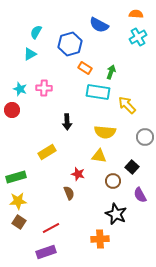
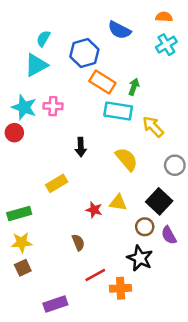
cyan triangle: (30, 54) -> (36, 65), size x1.5
orange rectangle: (85, 68) -> (102, 82), size x1.5
cyan star: (20, 89) -> (24, 107), size x1.5
yellow semicircle: (105, 132) -> (127, 159), turned -135
yellow triangle: (99, 156) -> (118, 203), moved
black square: (132, 167) -> (159, 201), size x1.5
brown circle: (113, 181) -> (145, 227), moved
brown semicircle: (69, 193) -> (78, 242), moved
brown square: (19, 222) -> (23, 268), turned 32
red line: (51, 228) -> (95, 275), moved

